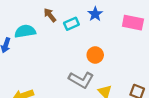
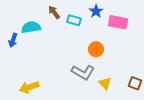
pink rectangle: (133, 23) -> (118, 22), moved
cyan rectangle: (71, 24) -> (74, 20), turned 40

